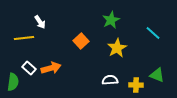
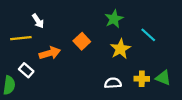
cyan line: (153, 33) -> (148, 35), moved
orange arrow: (51, 68) -> (50, 53), moved
yellow cross: (136, 85) -> (142, 79), moved

